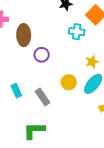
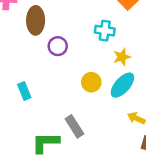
cyan cross: (77, 32) -> (105, 31), moved
gray rectangle: (42, 97) -> (74, 126), moved

